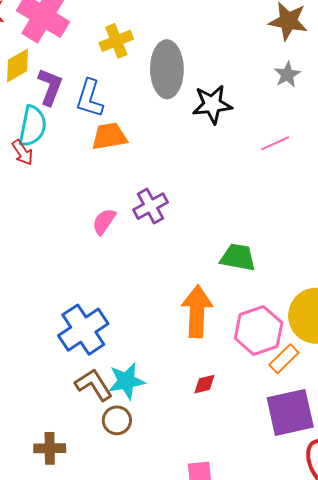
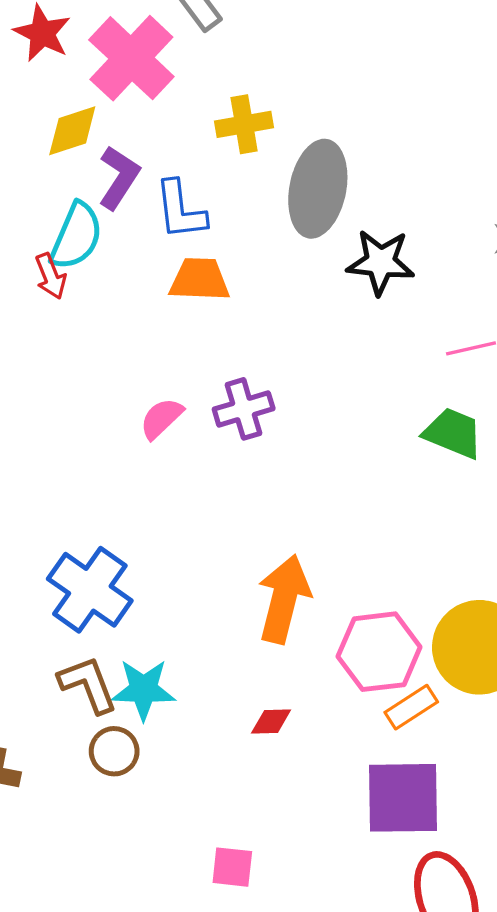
blue L-shape: (90, 98) -> (180, 210), turned -36
green trapezoid: (238, 257) -> (453, 433), moved
blue cross: (83, 330) -> (90, 590), turned -33

